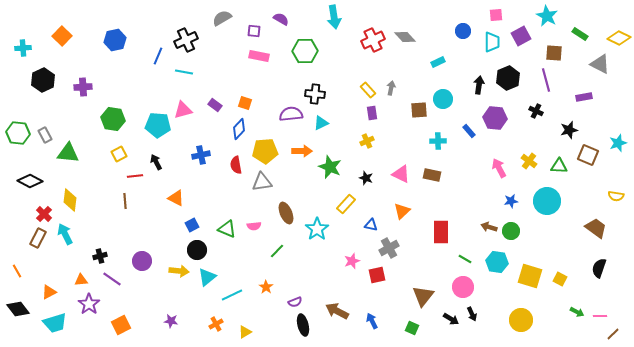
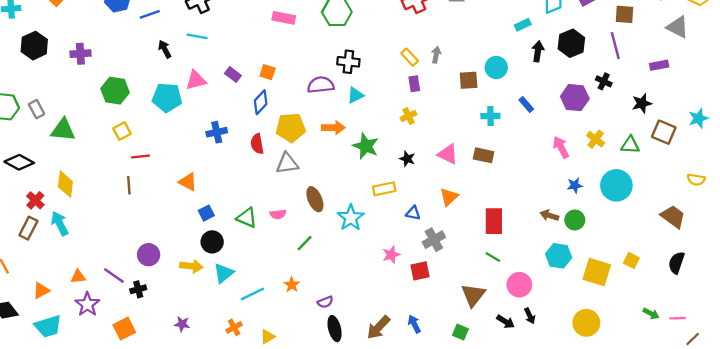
blue line: (158, 56) -> (150, 14), moved, turned 48
cyan rectangle: (438, 62) -> (523, 25), moved
purple hexagon: (495, 118) -> (575, 98), moved
black arrow: (156, 162) -> (165, 49), moved
yellow rectangle: (346, 204) -> (384, 189), turned 36
black cross: (100, 256) -> (138, 289), moved
green line: (465, 259) -> (493, 257), moved
yellow square: (560, 279) -> (631, 260), moved
brown arrow: (337, 311) -> (378, 327), moved, turned -75

